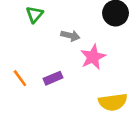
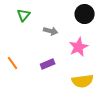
pink star: (93, 57) -> (79, 47), moved
purple rectangle: (53, 78) -> (48, 64), moved

